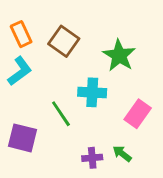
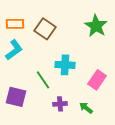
orange rectangle: (21, 34) -> (15, 24), turned -66
green star: (119, 55) -> (96, 26), moved
purple cross: (92, 158) -> (60, 104), moved

